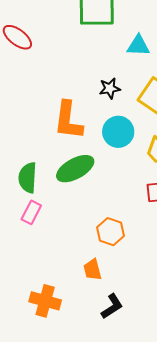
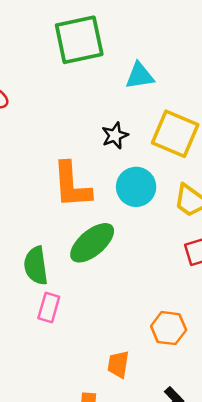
orange hexagon: (110, 232) -> (169, 328), moved
orange trapezoid: (92, 270) -> (118, 364), moved, turned 35

